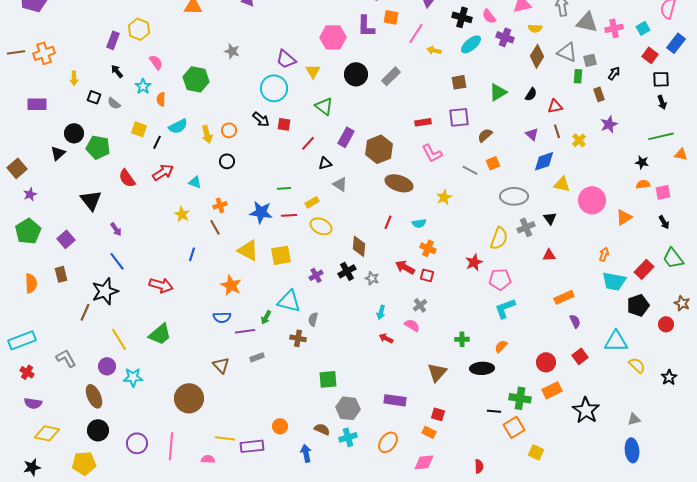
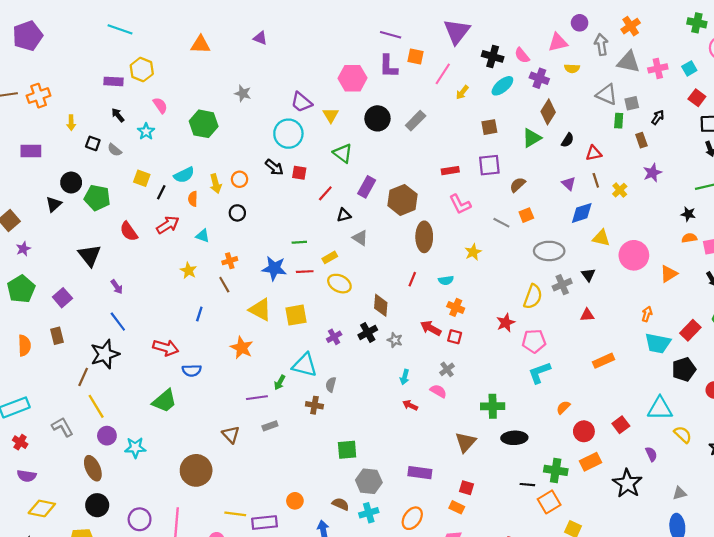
purple rectangle: (113, 40) -> (113, 81), turned 72
yellow arrow: (434, 50) -> (462, 92), turned -64
brown diamond: (537, 56) -> (548, 112), moved
orange semicircle: (161, 99) -> (193, 199), moved
brown ellipse: (399, 183) -> (424, 237), turned 72
blue semicircle: (222, 317) -> (192, 370), moved
purple semicircle: (575, 321) -> (651, 454), moved
yellow line: (119, 339) -> (96, 406), moved
green cross: (462, 339) -> (493, 406), size x1.5
orange semicircle: (501, 346) -> (563, 407), moved

